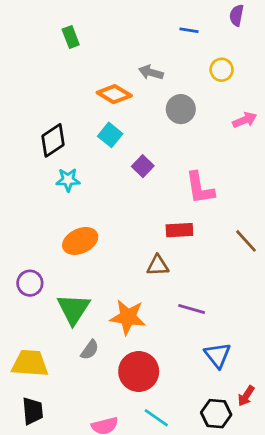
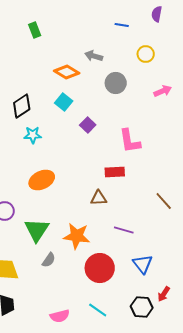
brown line: (246, 241) -> (164, 201), moved
red circle: (139, 371) -> (100, 268), moved

